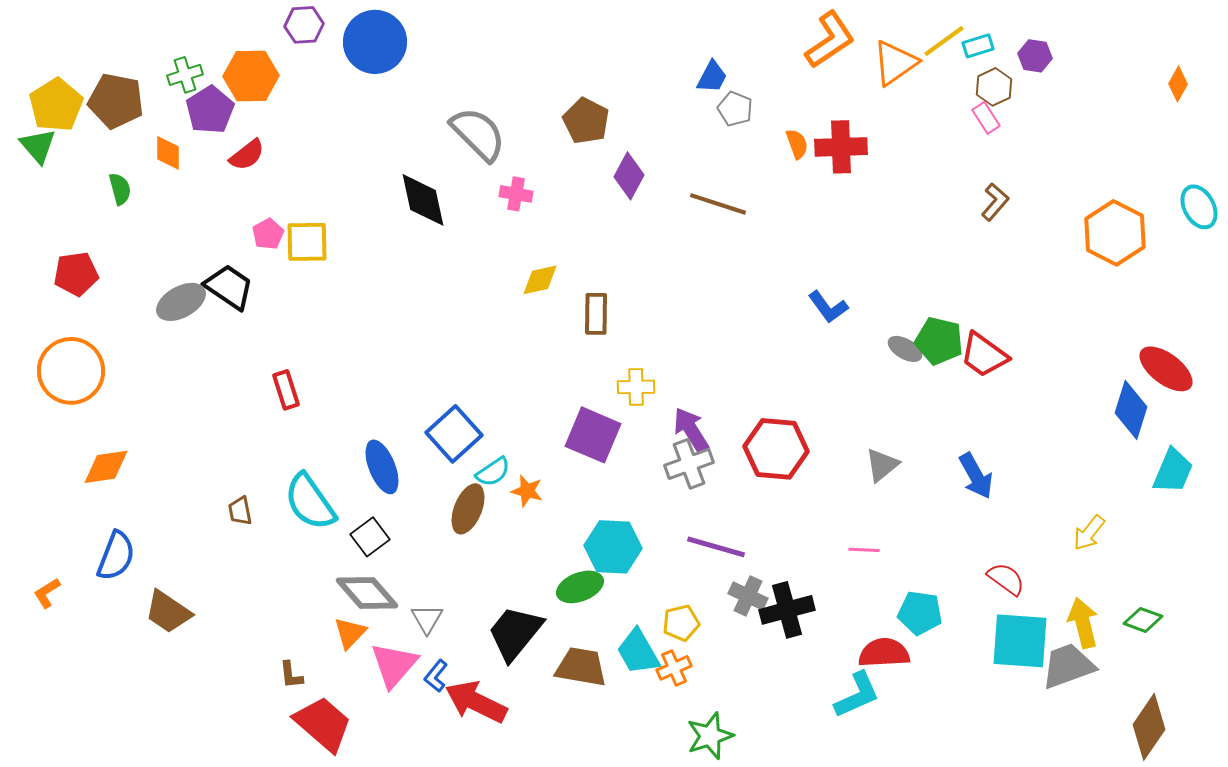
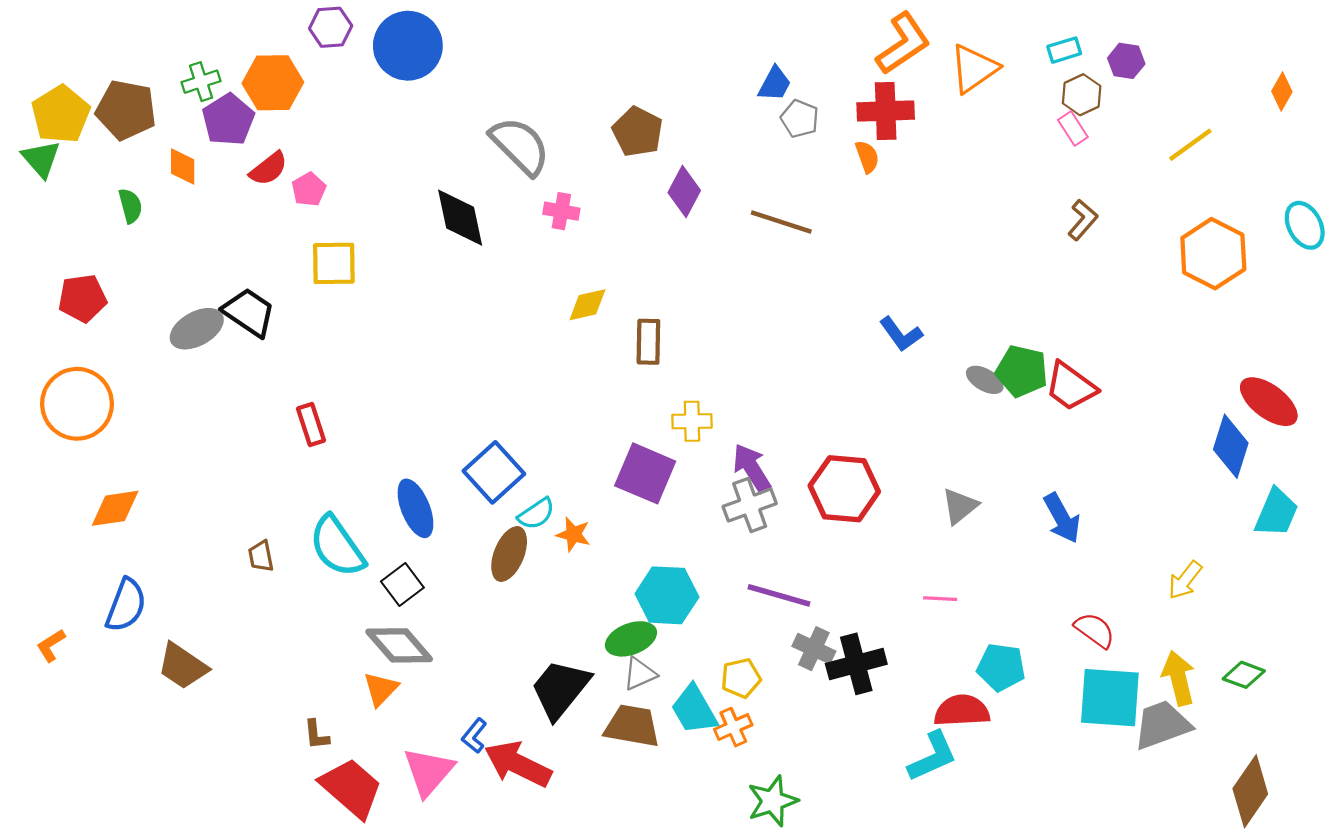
yellow line: (944, 41) -> (1190, 145), moved
red cross: (841, 147) -> (886, 111), moved
pink pentagon: (268, 234) -> (309, 189), moved
gray triangle: (427, 619) -> (640, 674), moved, turned 36
pink triangle: (394, 665) -> (429, 772), moved

